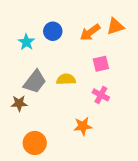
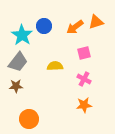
cyan star: (26, 42) -> (22, 35), size x1.5
gray trapezoid: (35, 82) -> (18, 62), moved
orange star: (83, 126) -> (84, 105), moved

